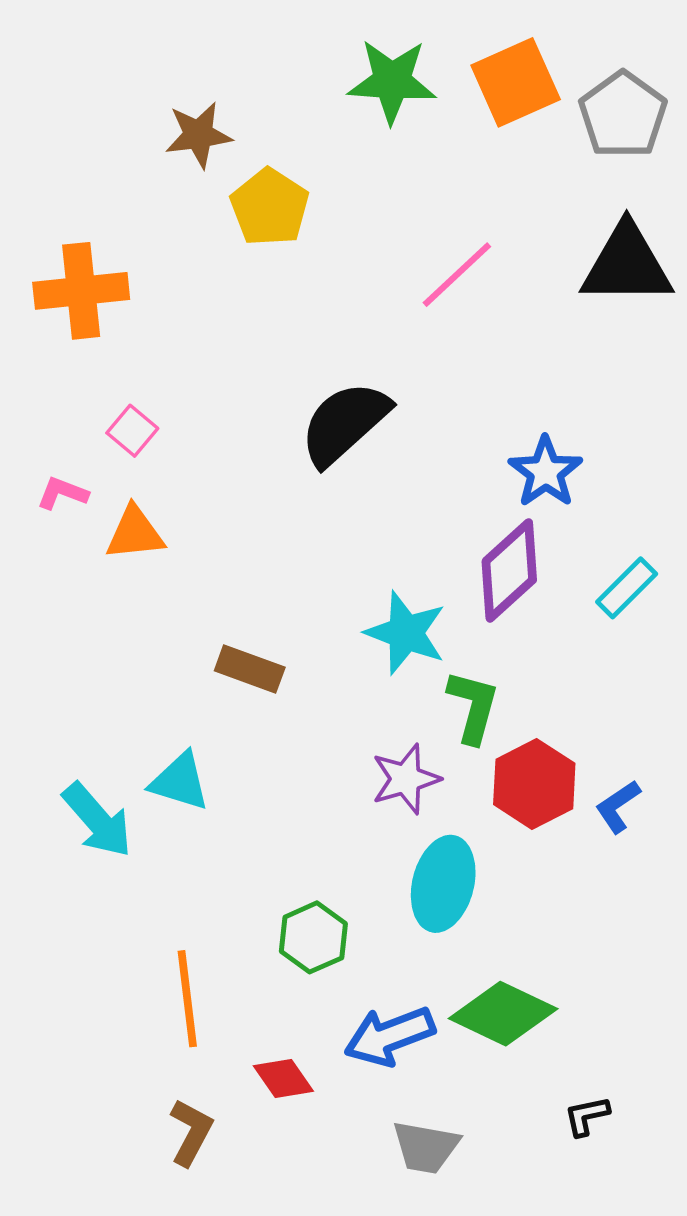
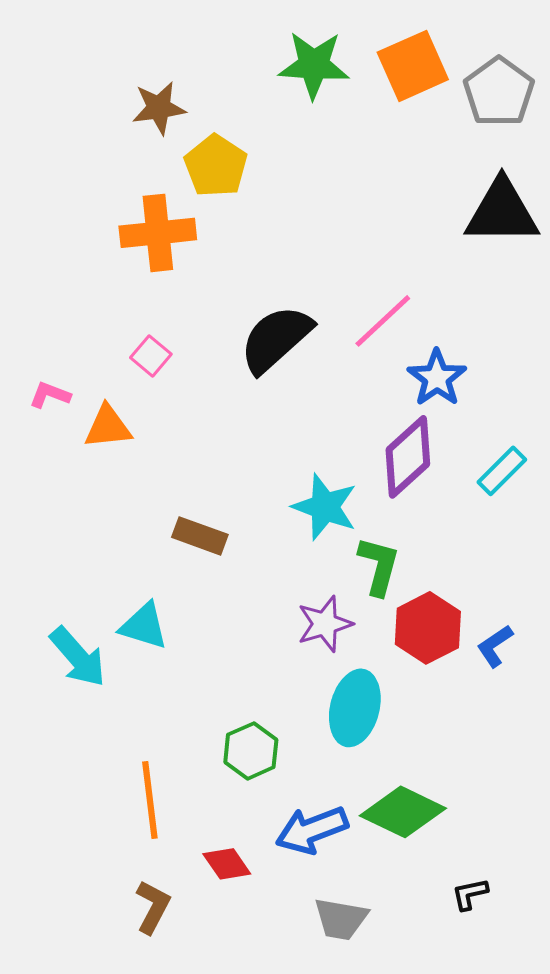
pink line: (457, 275) -> (383, 321), moved
orange cross: (81, 291) -> (158, 233), moved
pink square: (132, 431) -> (151, 356), moved

